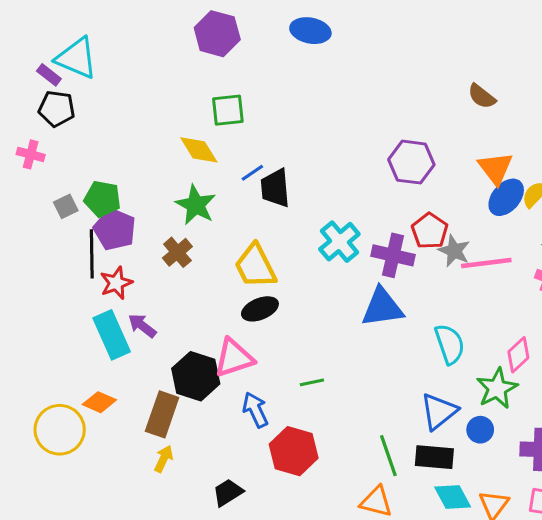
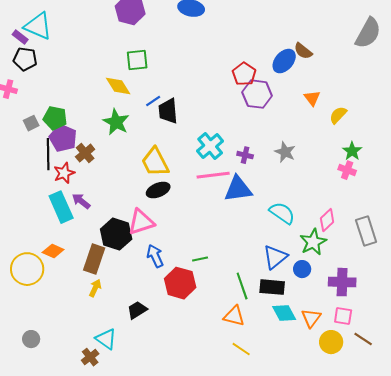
orange triangle: (495, 168) -> (312, 98), size x0.7
blue ellipse: (506, 197) -> (284, 61), moved
red pentagon: (430, 231) -> (244, 74), moved
brown cross: (177, 252) -> (85, 153), moved
purple cross: (393, 255) -> (245, 155), size x0.6
pink line: (486, 263) -> (213, 175), moved
cyan semicircle: (450, 344) -> (282, 213), turned -36
green line: (312, 382) -> (200, 259), moved

